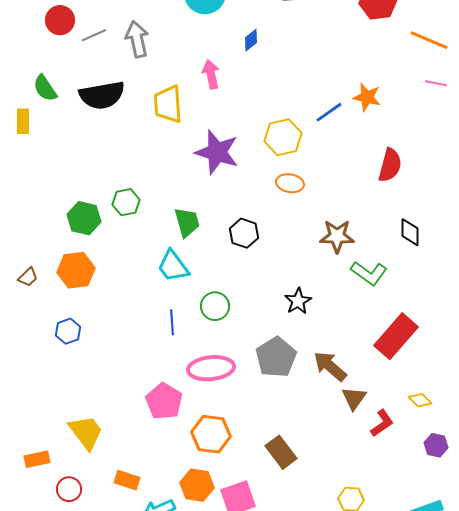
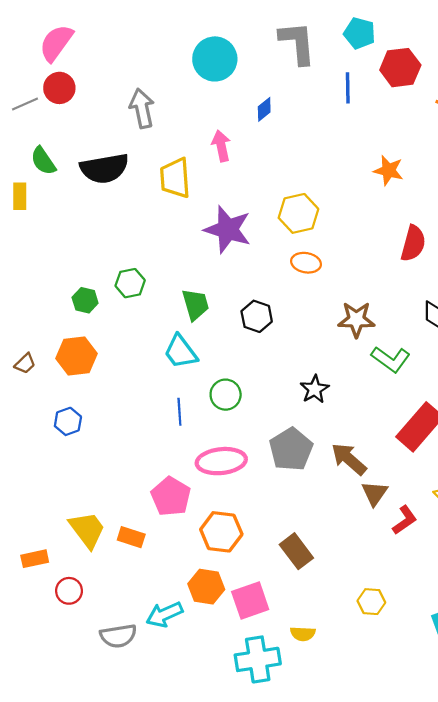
gray line: (94, 35) -> (25, 104), moved
blue line: (329, 112) -> (348, 88), moved, turned -56
green hexagon: (84, 218) -> (85, 300), size x0.7
orange rectangle: (127, 480) -> (131, 537), moved

